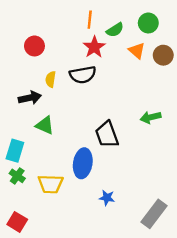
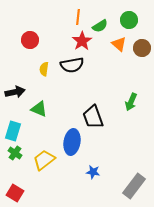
black arrow: (30, 98) -> (15, 92), moved
green arrow: (151, 117) -> (131, 102), turned -54
yellow trapezoid: (51, 184) -> (44, 160), turned 140

